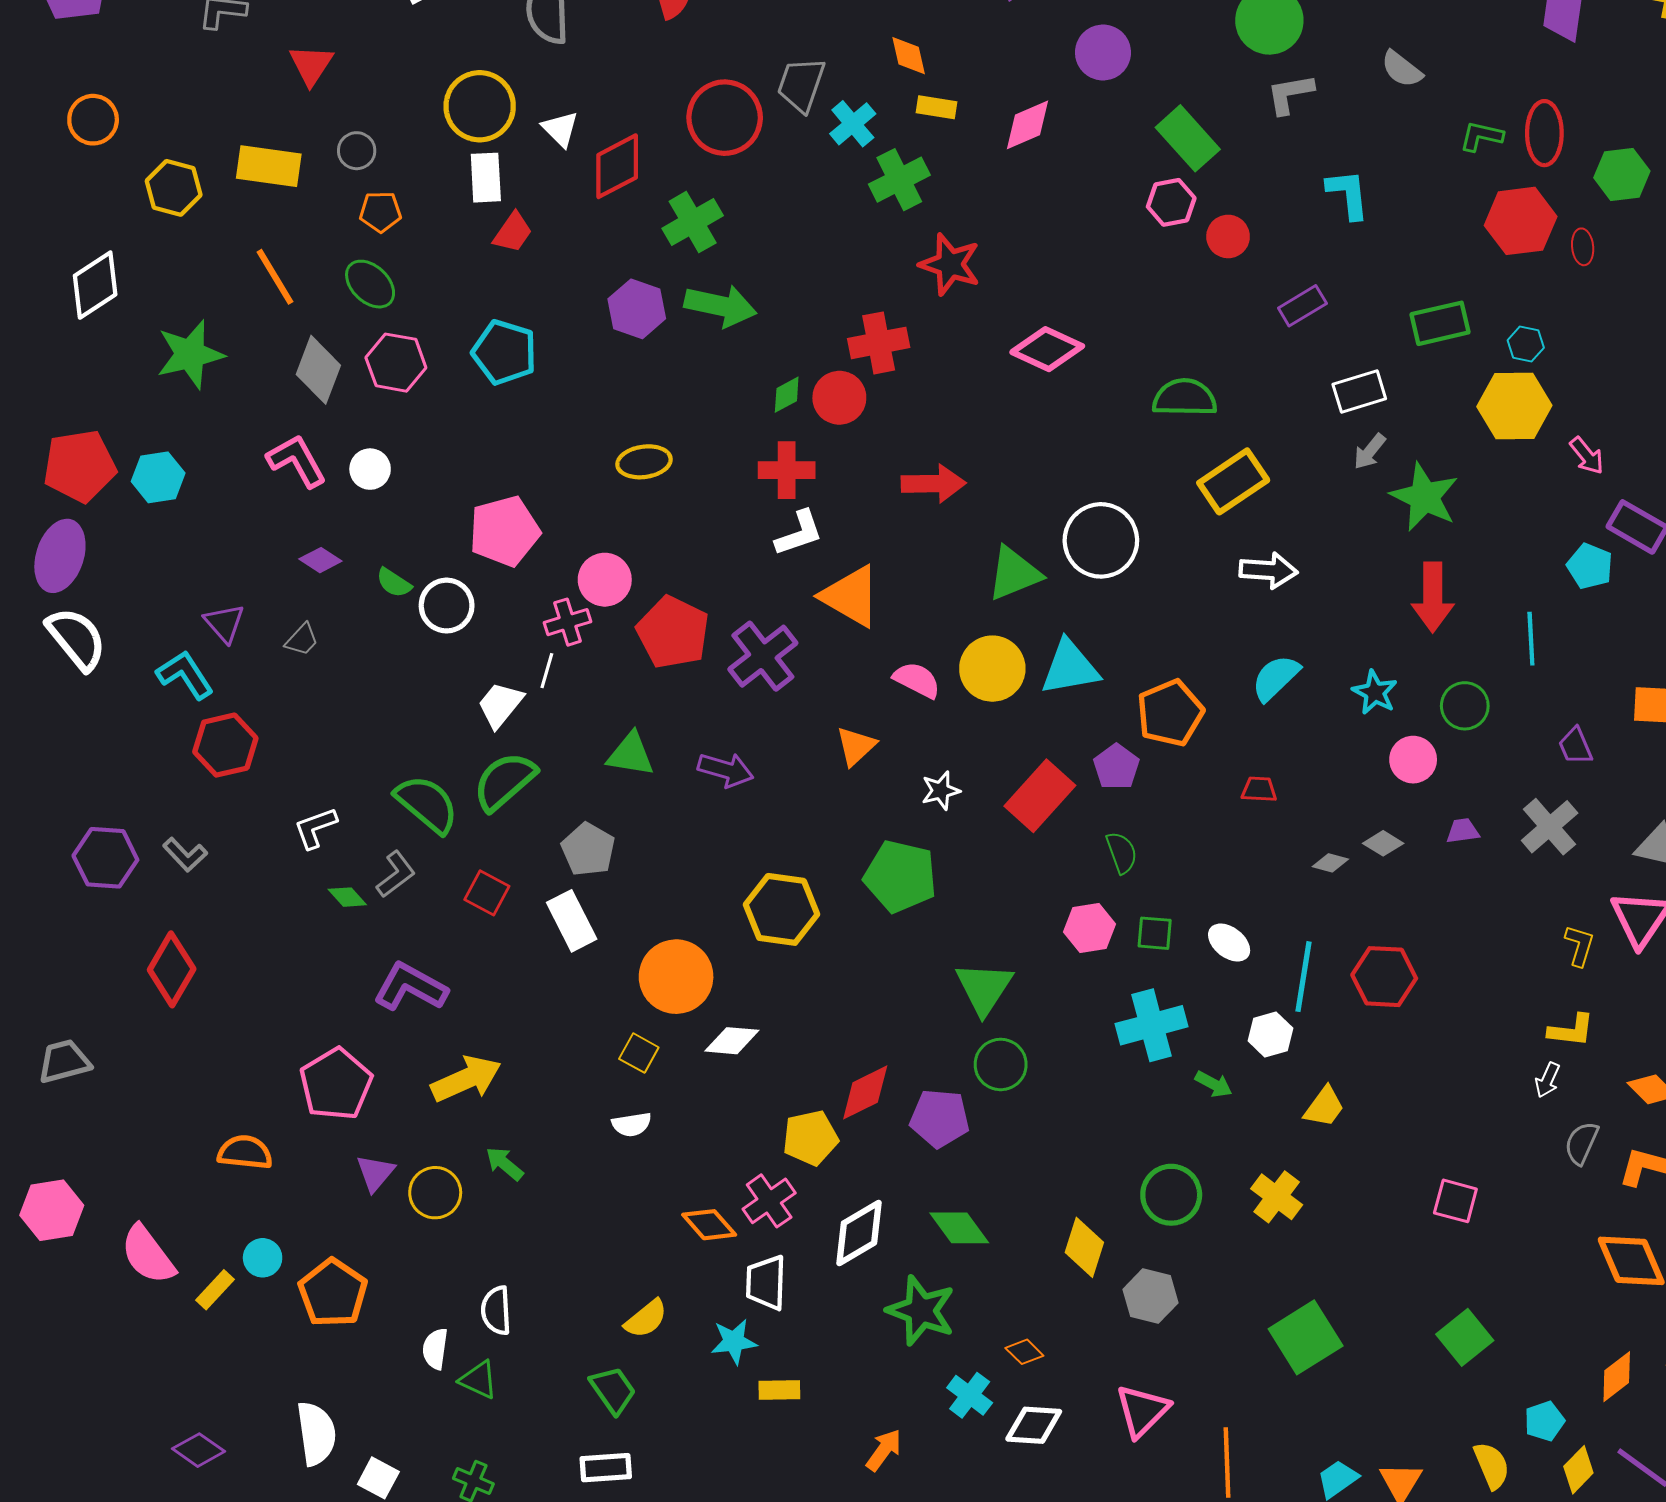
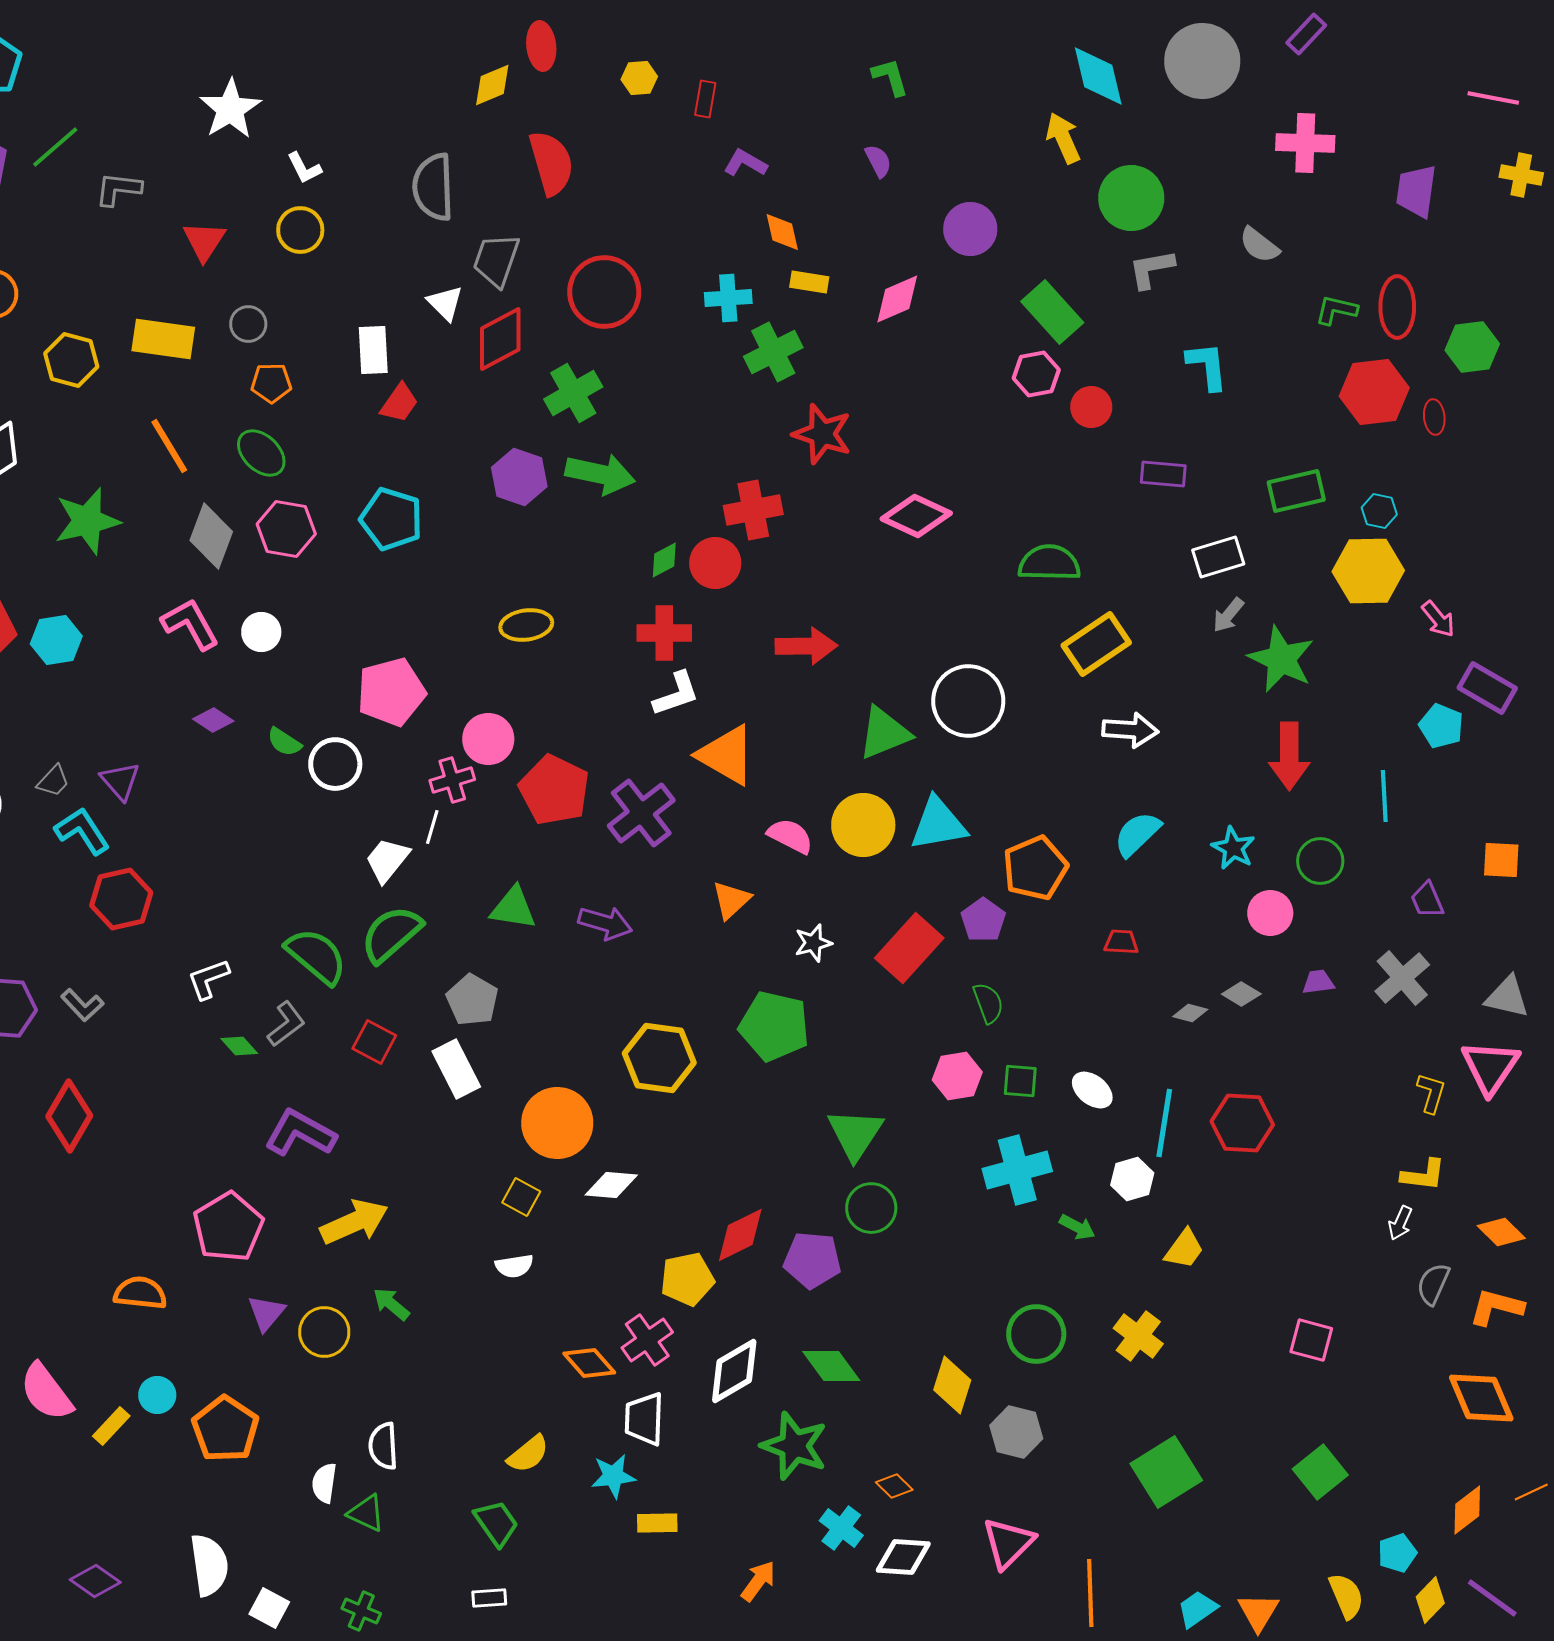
gray trapezoid: (801, 85) -> (496, 260), moved
yellow circle: (480, 106) -> (300, 230), moved, size x0.7
cyan cross: (853, 124) -> (728, 298), turned 36
purple rectangle: (1302, 306) -> (1163, 474), turned 36
gray trapezoid: (302, 640) -> (53, 781), moved
white rectangle: (606, 1468) -> (489, 1598), size x0.7

